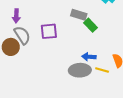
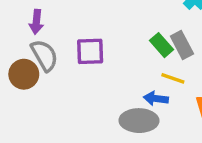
gray rectangle: (79, 15) -> (182, 45), moved, turned 42
yellow line: (102, 70) -> (173, 78), moved

